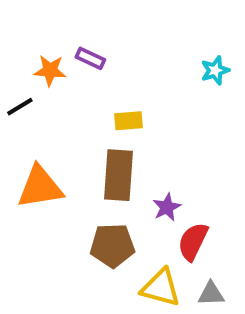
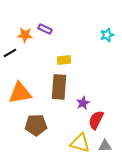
brown pentagon: (112, 245) -> (36, 125), moved

